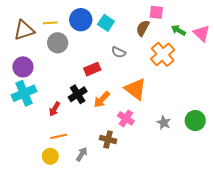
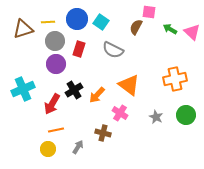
gray semicircle: (119, 52) -> (113, 50), size x1.5
orange cross: (163, 54) -> (175, 79), moved, turned 30
purple circle: (23, 67) -> (56, 64), moved
red rectangle: (92, 69) -> (79, 49), moved, turned -49
red arrow: (54, 109) -> (52, 104), size x1.5

